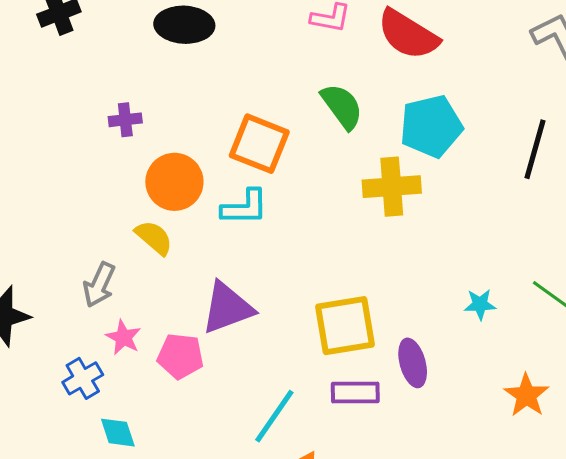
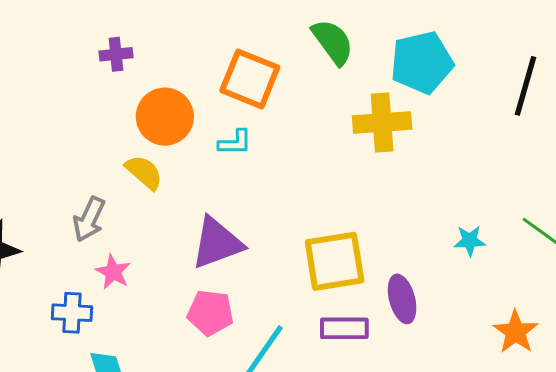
cyan L-shape: (245, 207) -> (235, 142), size x0.7
pink pentagon: (180, 356) -> (210, 313), moved
blue cross: (83, 378) -> (72, 313), turned 33

